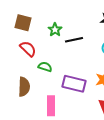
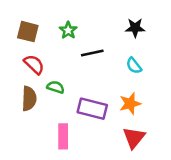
green star: (55, 30) -> (68, 30), moved
brown semicircle: (24, 87) -> (29, 99), moved

